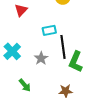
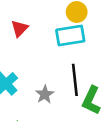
cyan rectangle: (49, 30) -> (70, 36), moved, size x1.5

